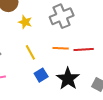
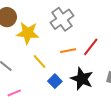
yellow star: (25, 22) -> (28, 33), size x1.6
red line: (84, 50) -> (91, 47), turned -36

